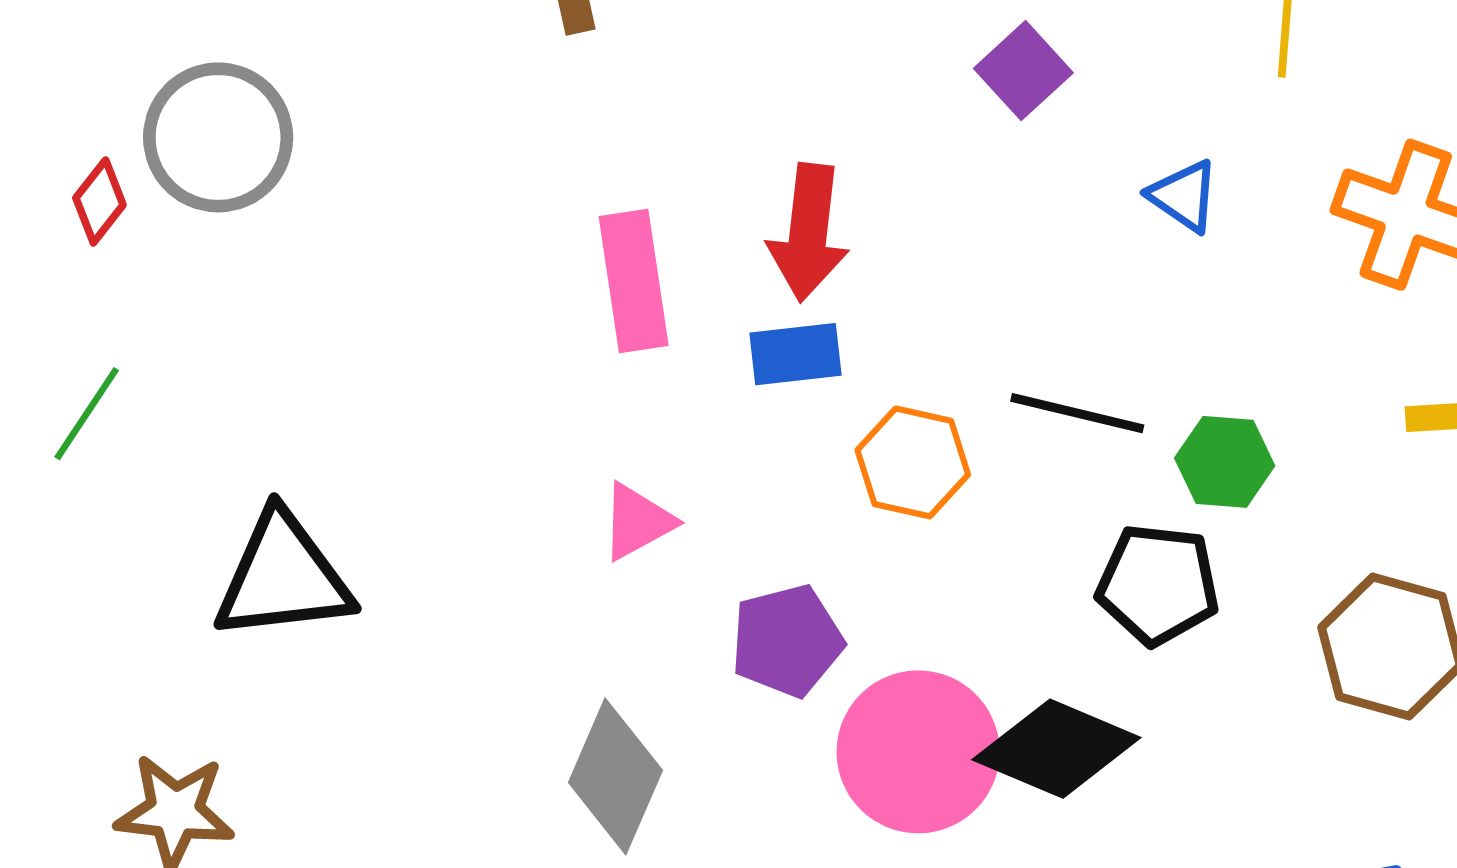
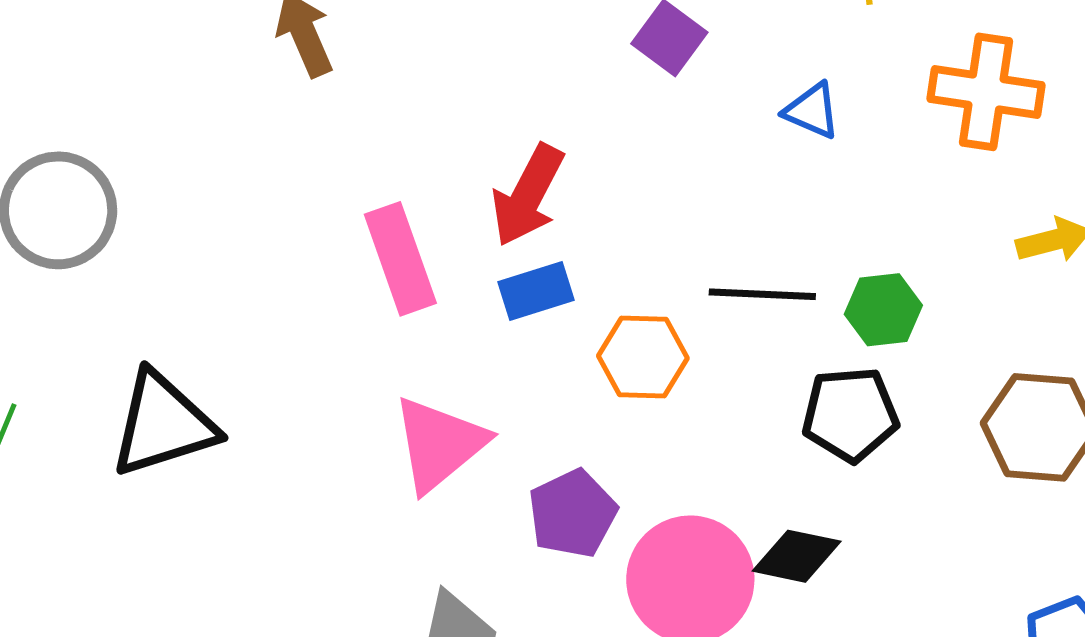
red arrow: (808, 233) -> (528, 195), turned 32
pink triangle: (637, 522) -> (439, 444), size x1.6
black triangle: (283, 577) -> (163, 424), moved
black diamond: (1056, 749) -> (797, 556), size x0.7

